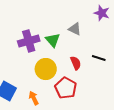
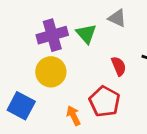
yellow circle: (46, 69) -> (51, 72), moved
orange arrow: (34, 98) -> (73, 116), moved

